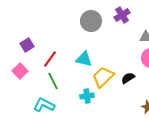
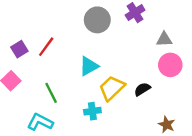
red line: (50, 59) -> (46, 47), moved
cyan triangle: (84, 59) -> (89, 66), turned -42

